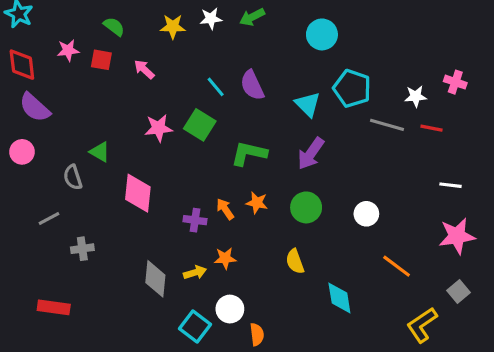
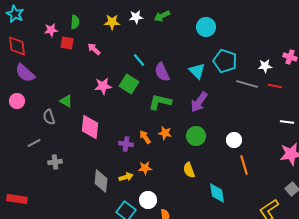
green semicircle: (114, 27) -> (75, 22), turned 56
pink star: (68, 50) -> (51, 30), moved
purple semicircle: (252, 85) -> (162, 72), moved
orange line: (397, 266) -> (244, 165), moved, turned 36
red rectangle: (54, 307) -> (17, 199), moved

